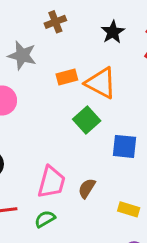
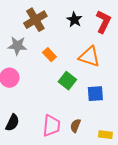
brown cross: (55, 22) -> (35, 20), size x1.6
orange rectangle: (67, 77) -> (49, 55), turned 72
orange triangle: (101, 83) -> (89, 57), moved

